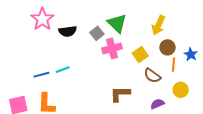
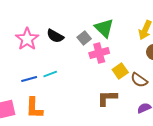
pink star: (42, 19) -> (27, 39), moved
black semicircle: (68, 31) -> (55, 36), turned 36
yellow square: (140, 54) -> (120, 71), moved

